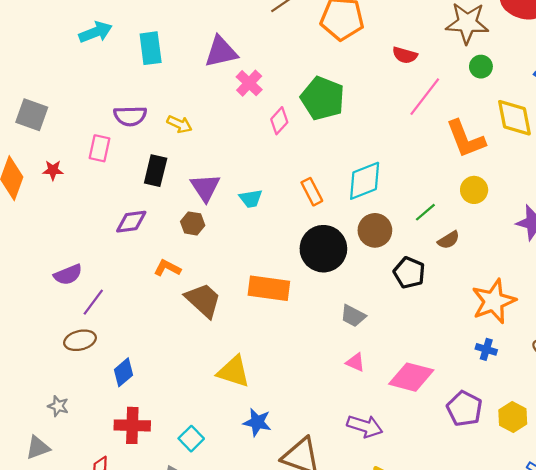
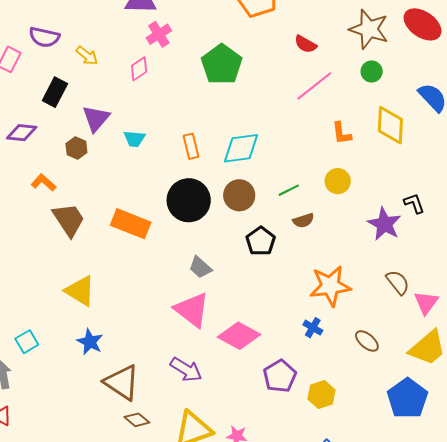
pink diamond: (279, 121) -> (139, 69), moved
orange L-shape: (466, 139) -> (342, 133), size x0.6
pink triangle: (355, 362) -> (192, 310), size x2.0

